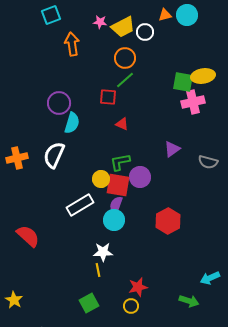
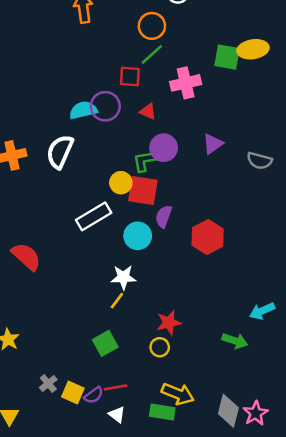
pink cross: (193, 102) -> (186, 83), moved
purple circle: (59, 103) -> (105, 106), moved
cyan semicircle: (72, 123) -> (83, 110), turned -120
purple circle: (140, 177) -> (164, 148), moved
purple semicircle: (116, 205) -> (164, 216), moved
yellow line: (98, 270) -> (117, 301), turned 48

